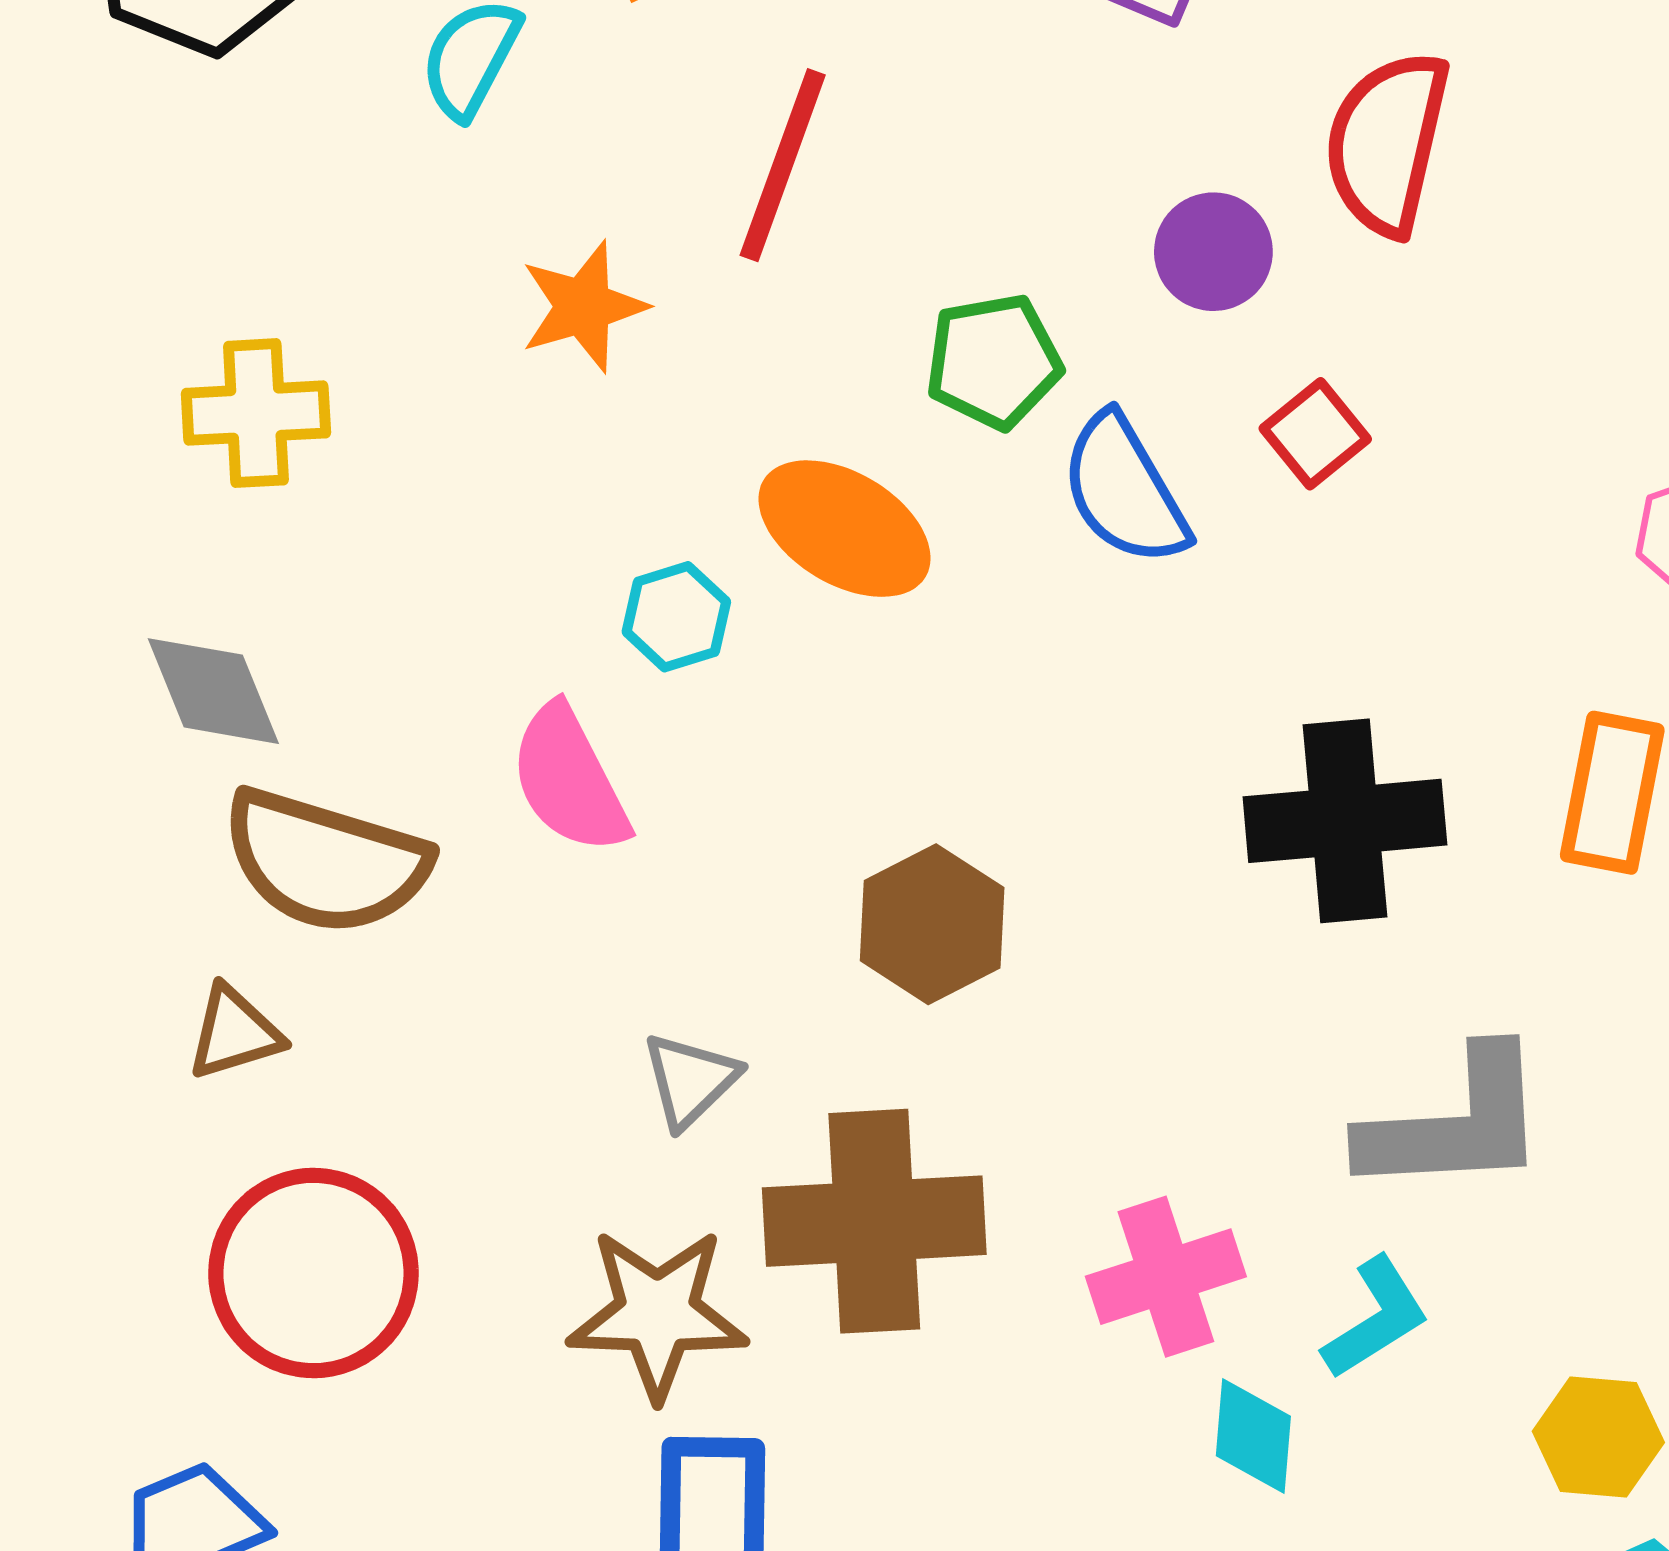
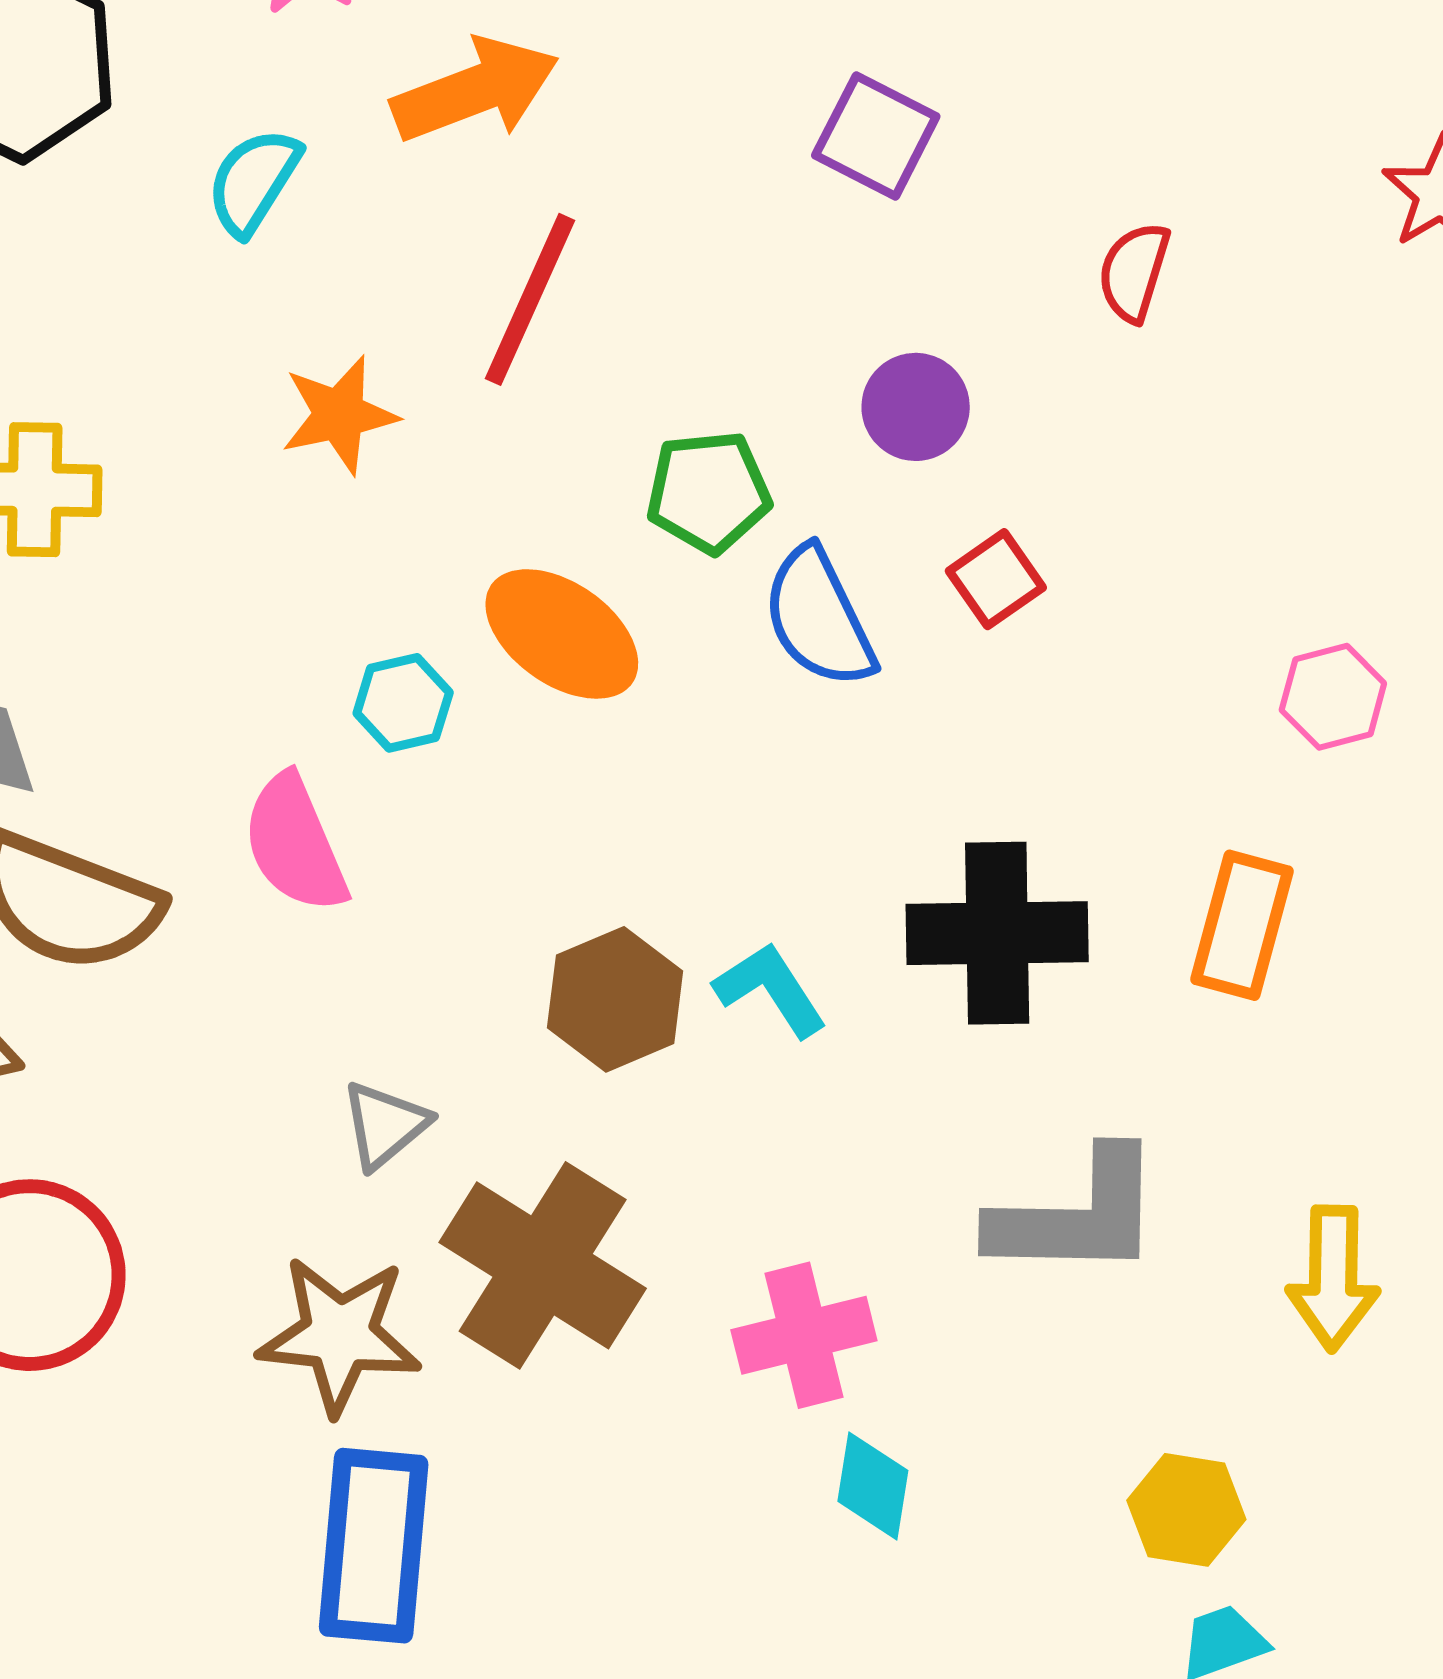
red semicircle: (1387, 143) -> (1134, 272), moved, size x0.6
brown cross: (874, 1221) -> (543, 1265), turned 31
cyan L-shape: (1376, 1318) -> (770, 989), moved, turned -95

